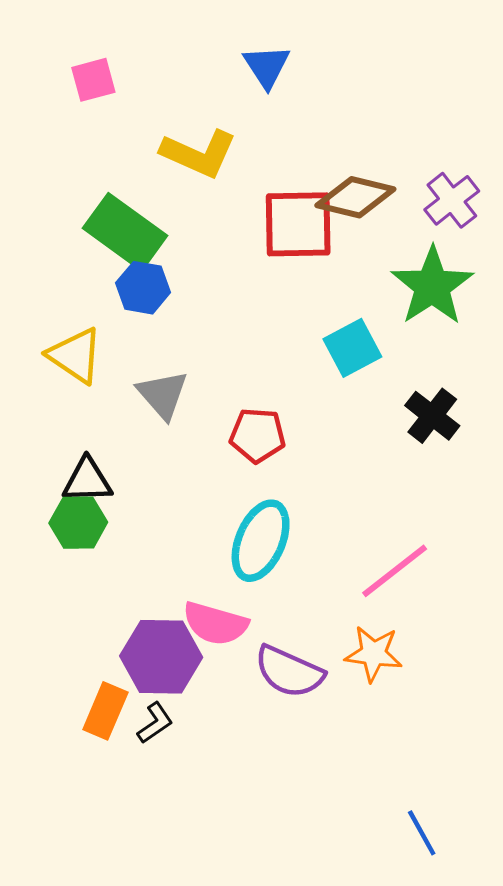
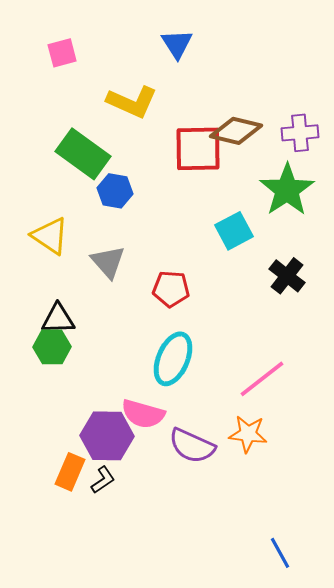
purple cross: (452, 200) -> (300, 133), turned 33
blue hexagon: (143, 288) -> (115, 191), moved

